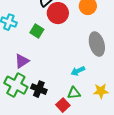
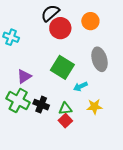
green square: (37, 31) -> (62, 67), moved, size x1.6
yellow star: (101, 91) -> (94, 107), moved
green triangle: (74, 93) -> (65, 109), moved

